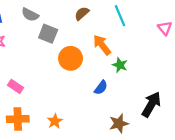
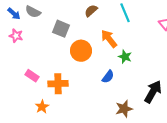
gray semicircle: (30, 15) -> (33, 12), moved
orange cross: (18, 119) -> (58, 84), moved
orange star: (55, 121) -> (42, 107), moved

